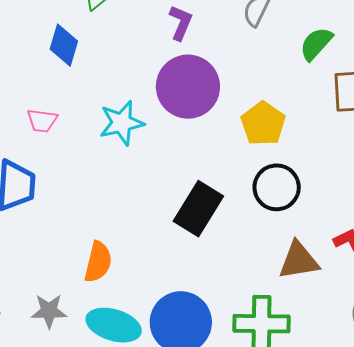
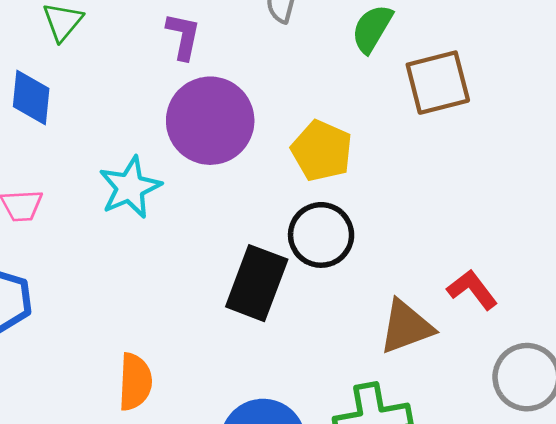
black circle: (277, 187) -> (321, 235), moved

